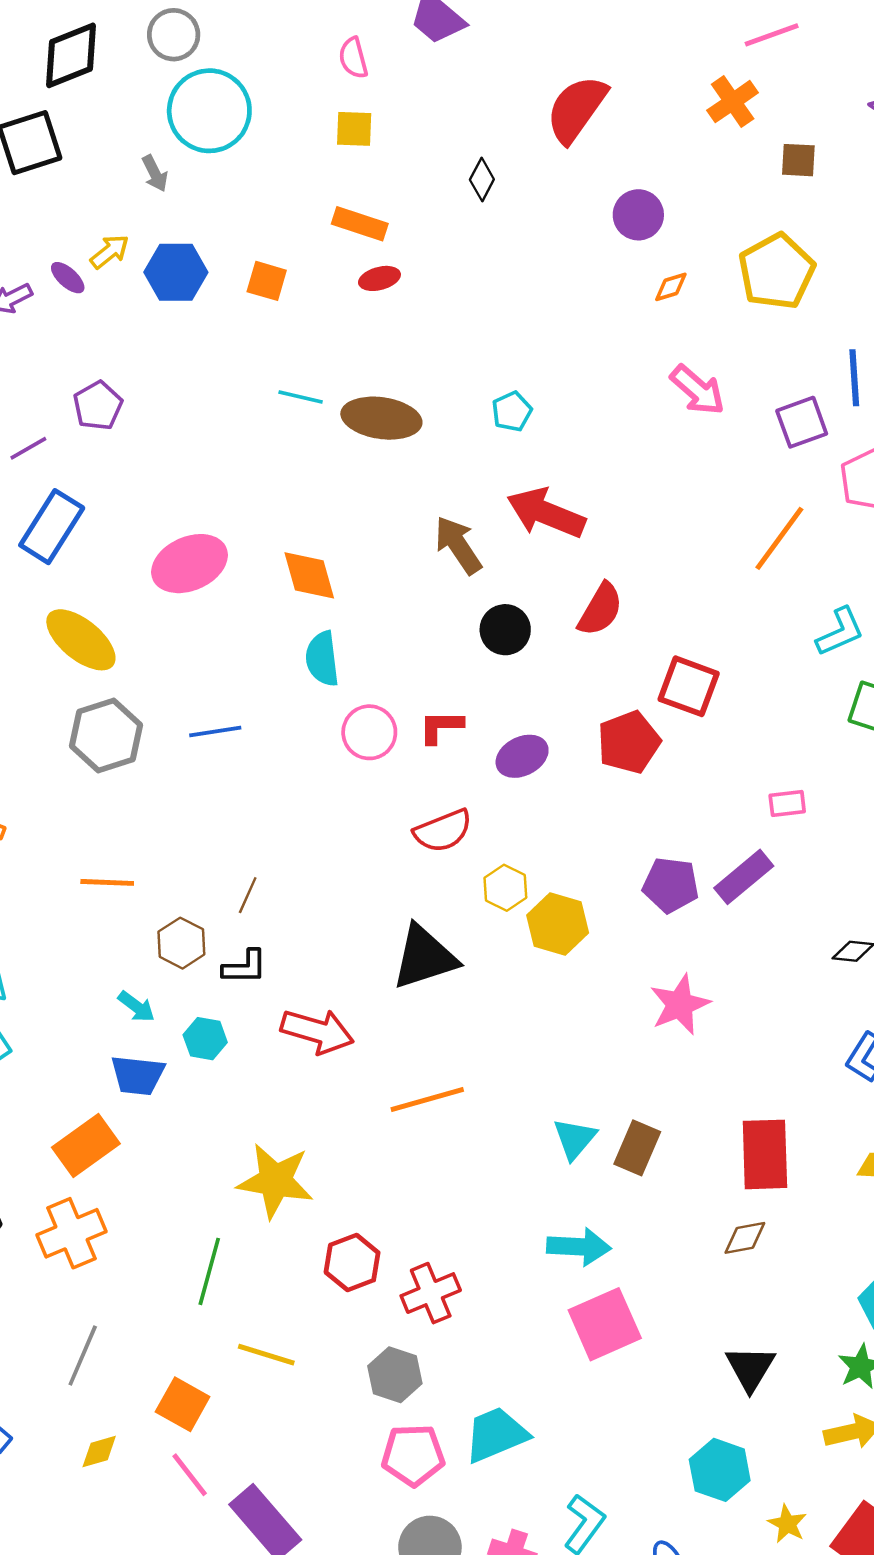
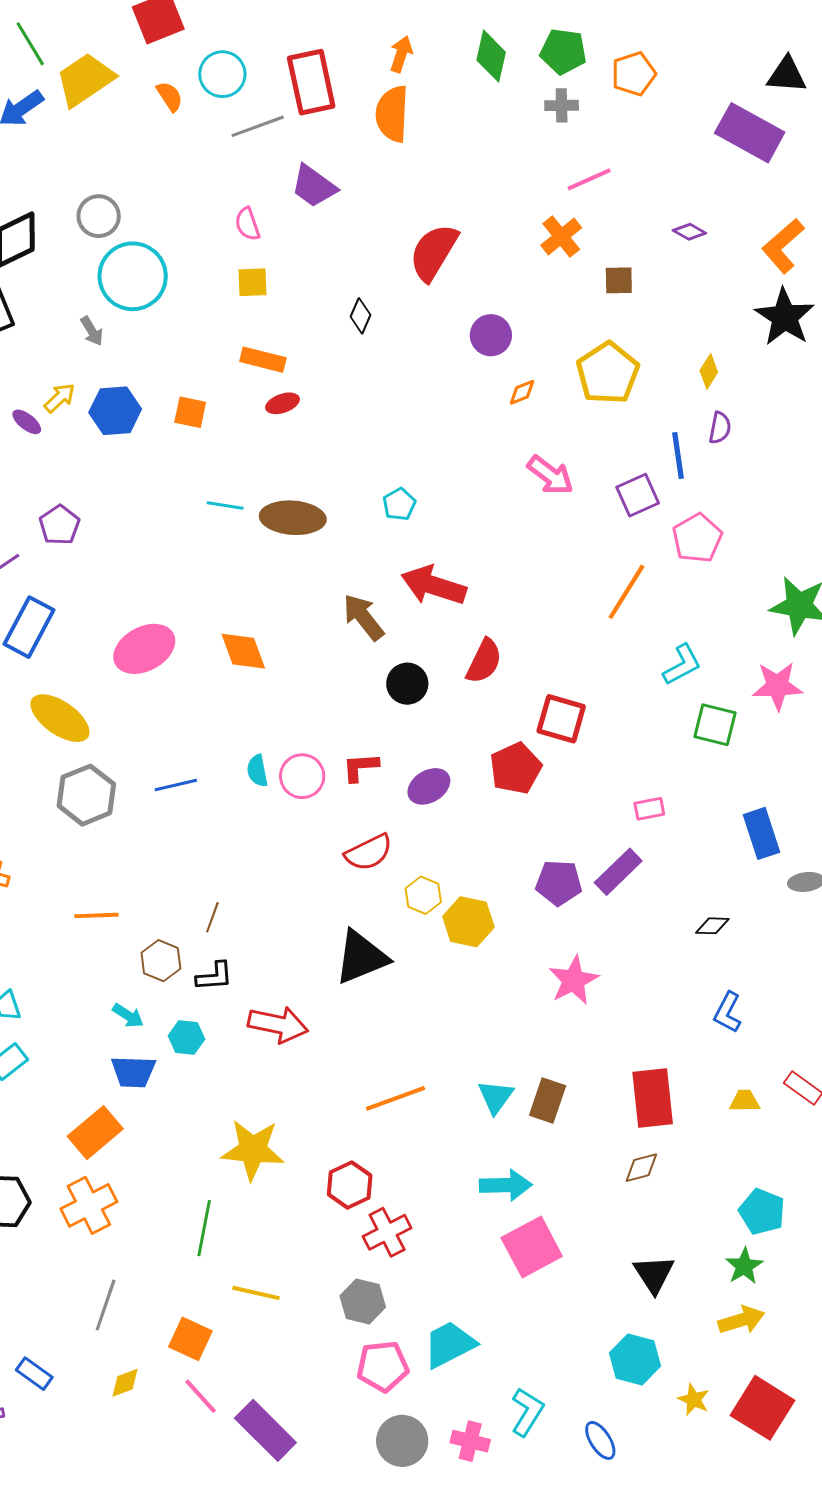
cyan semicircle: (322, 659) -> (257, 771), moved, size x0.7
orange line: (427, 1099) -> (396, 1098), moved
red hexagon: (352, 1262) -> (350, 1185), moved

